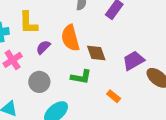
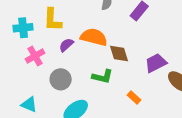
orange semicircle: (70, 38) -> (94, 37), turned 116

